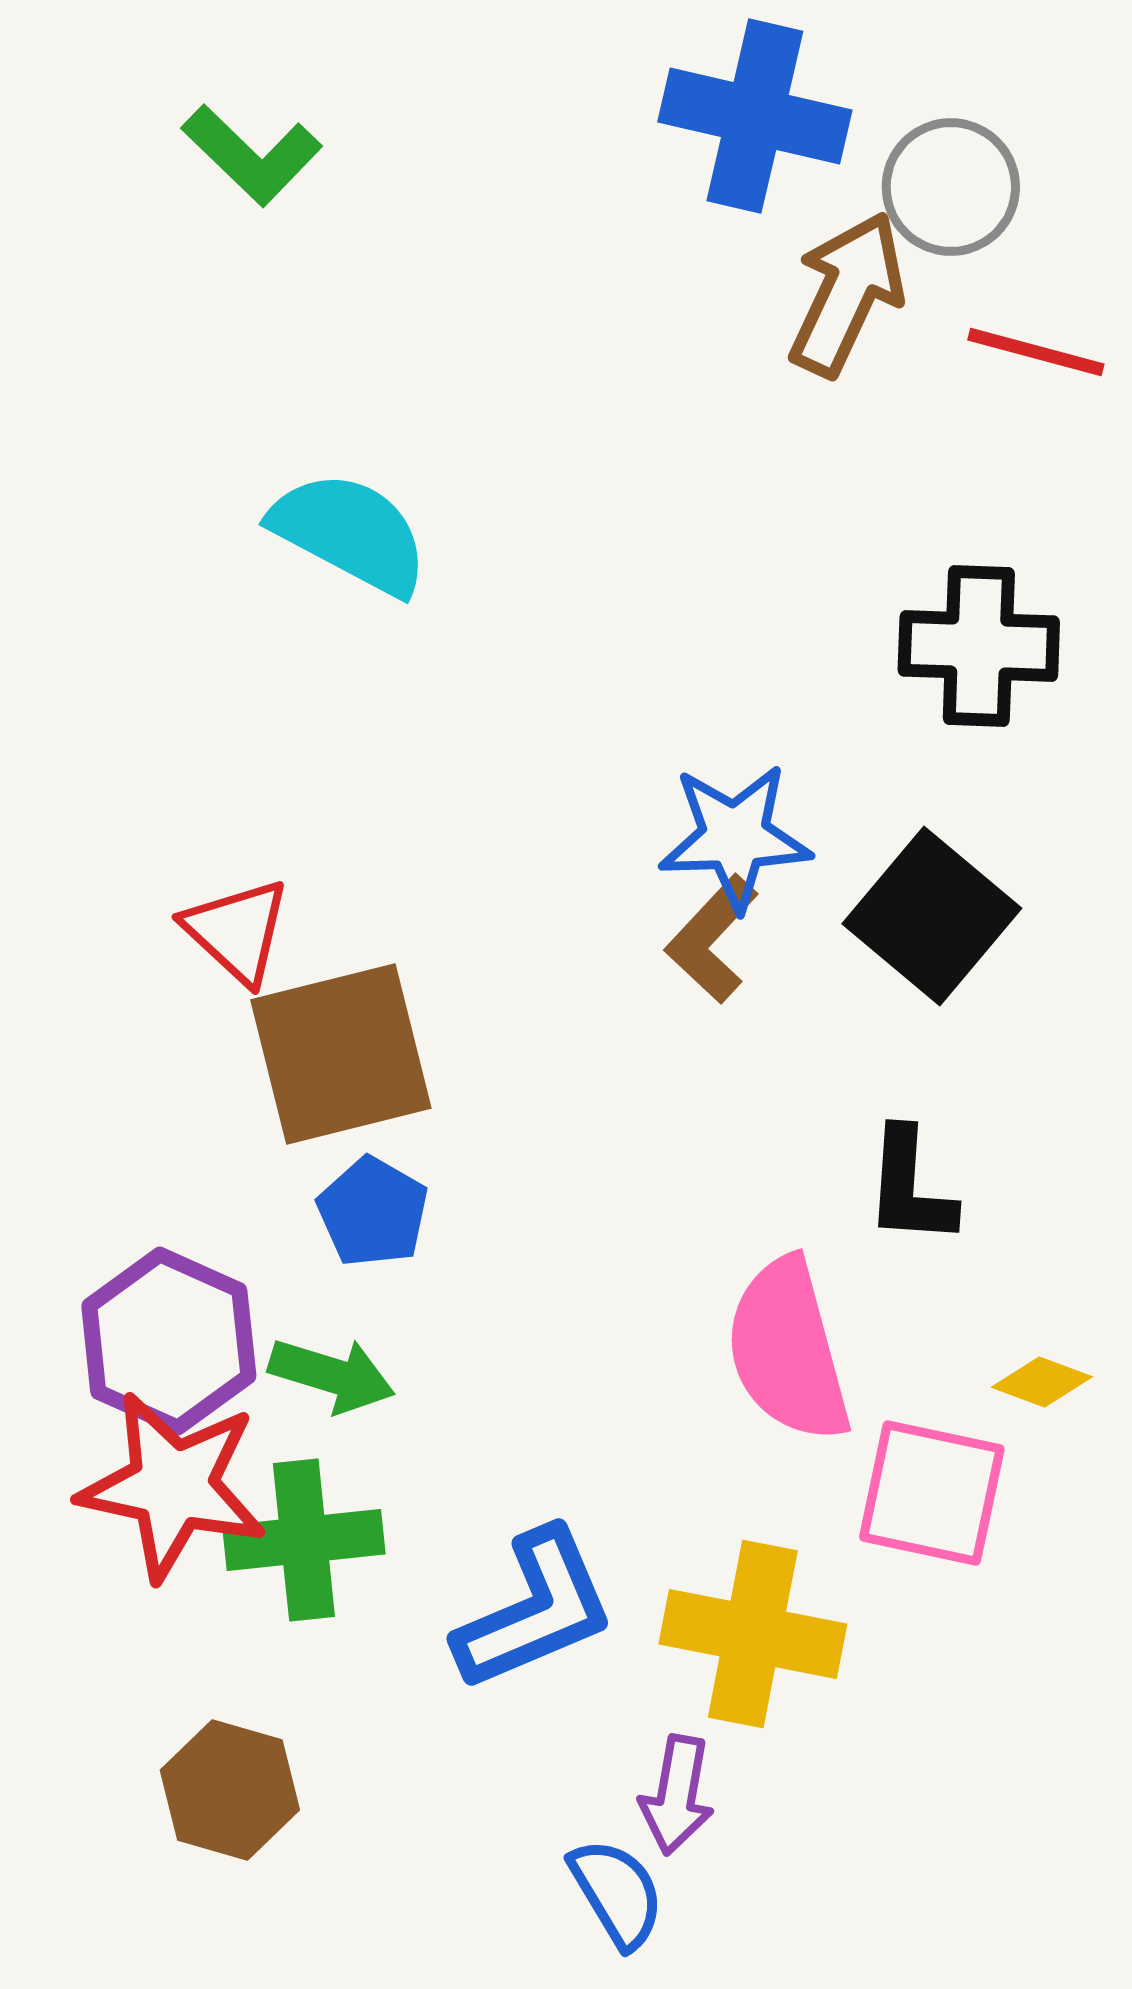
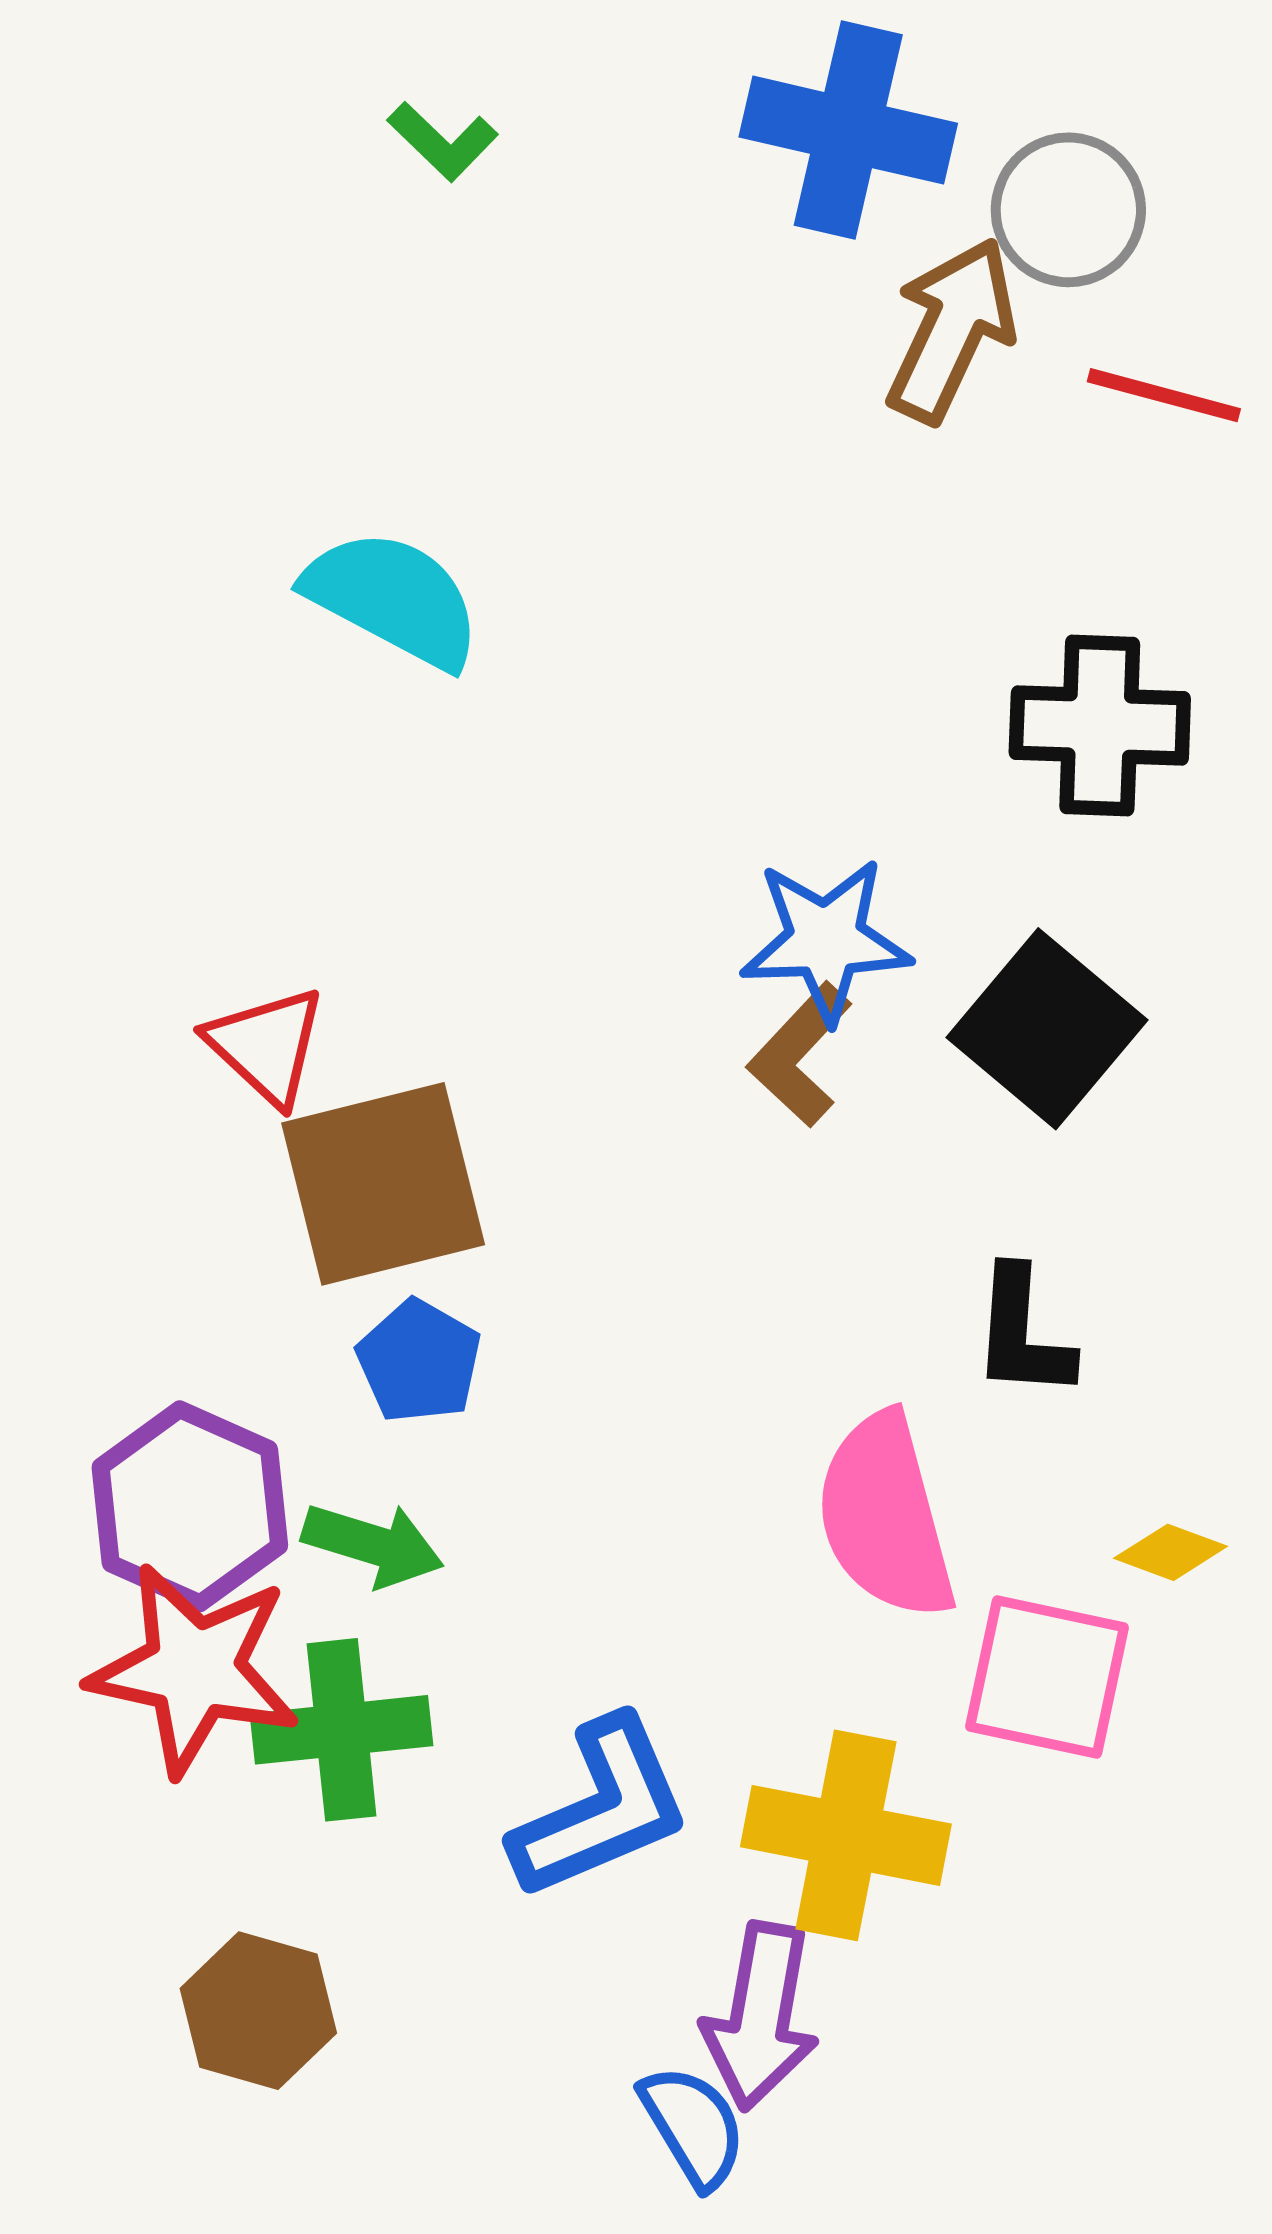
green L-shape: (252, 155) -> (443, 141), moved, size x0.7
purple arrow: (677, 1795) -> (761, 2016), size x1.4

